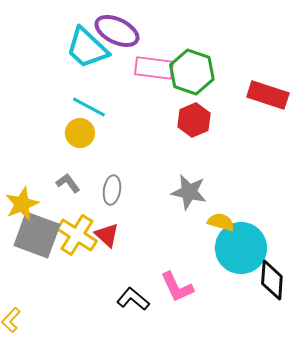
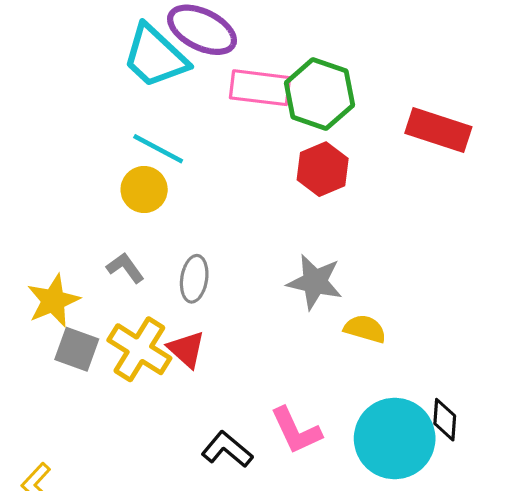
gray square: (37, 235) -> (77, 349), size x0.6
cyan circle: (241, 248) -> (395, 438), moved
black diamond: (272, 280) -> (445, 420), size x0.7

